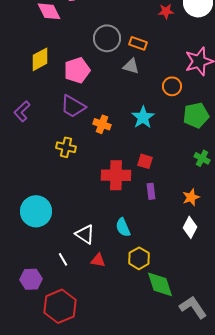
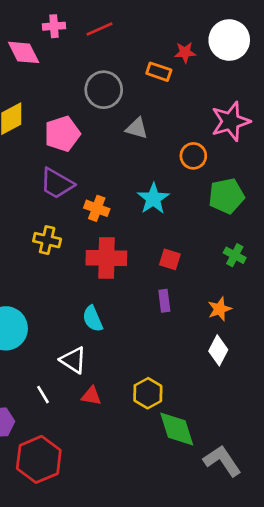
orange rectangle: (138, 43) -> (159, 72), moved
red square: (145, 161) -> (170, 259), moved
red cross: (116, 175) -> (106, 258), moved
cyan semicircle: (123, 227) -> (93, 319), moved

